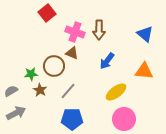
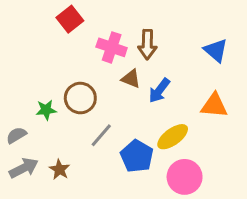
brown triangle: (72, 53) -> (131, 79), moved
brown star: (40, 90) -> (59, 169), moved
blue pentagon: (72, 119) -> (137, 156), moved, turned 30

